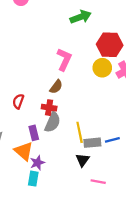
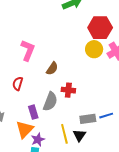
pink L-shape: (64, 59) -> (28, 50), moved
red cross: (49, 108) -> (68, 90), moved
yellow line: (80, 132) -> (64, 134), moved
orange triangle: (24, 151) -> (25, 129), turned 36

